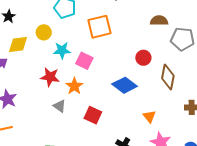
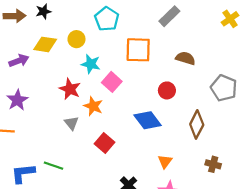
brown semicircle: (159, 21) -> (185, 58), moved
red circle: (143, 58) -> (167, 90), moved
orange star: (74, 86) -> (93, 106), turned -30

